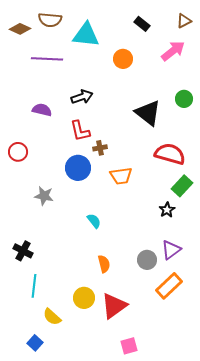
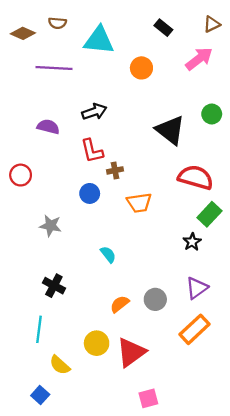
brown semicircle: (50, 20) -> (57, 23), size x0.7
blue circle: (78, 168) -> (90, 193), size x0.7
black cross: (23, 251) -> (54, 286), moved
gray circle: (147, 260) -> (155, 299), moved
orange semicircle: (104, 264) -> (120, 304), turned -114

